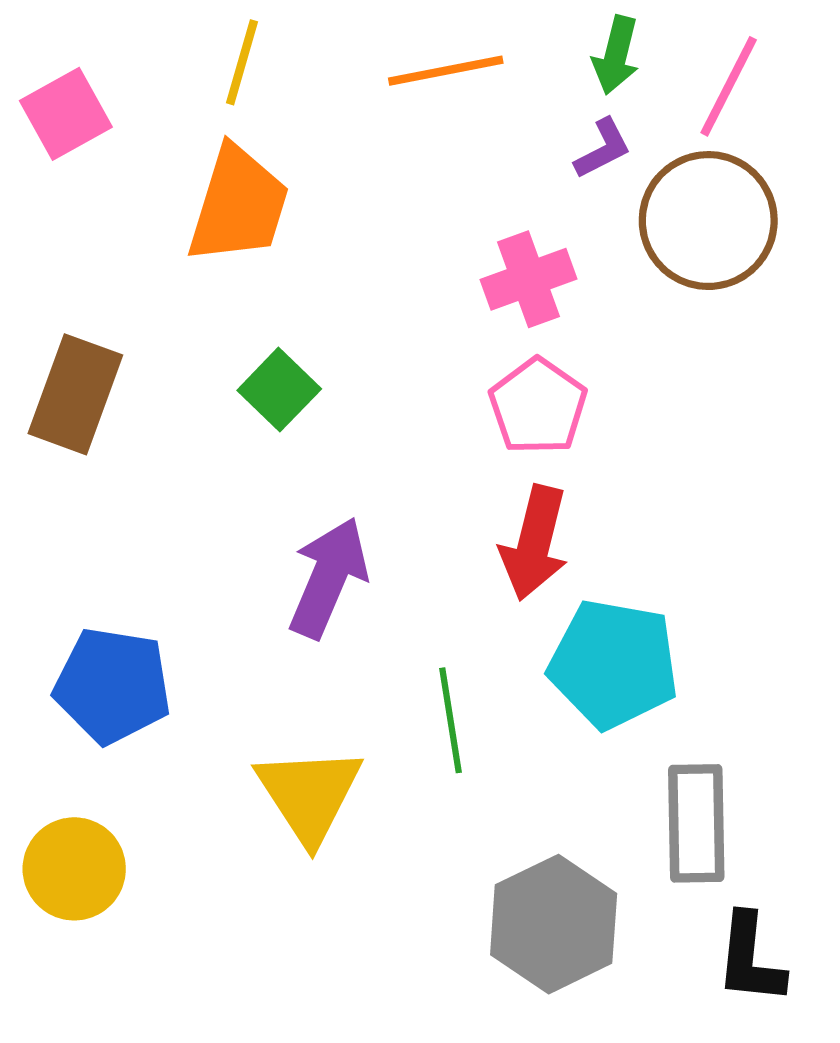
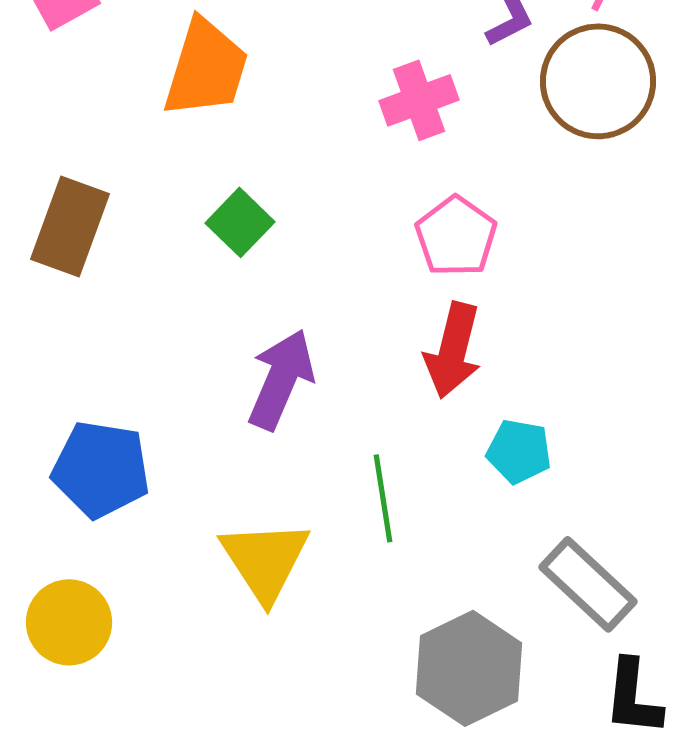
pink cross: (528, 279) -> (419, 100), moved
cyan pentagon: (614, 664) -> (519, 451), size x0.6
gray rectangle: (696, 823) -> (588, 584), turned -46

